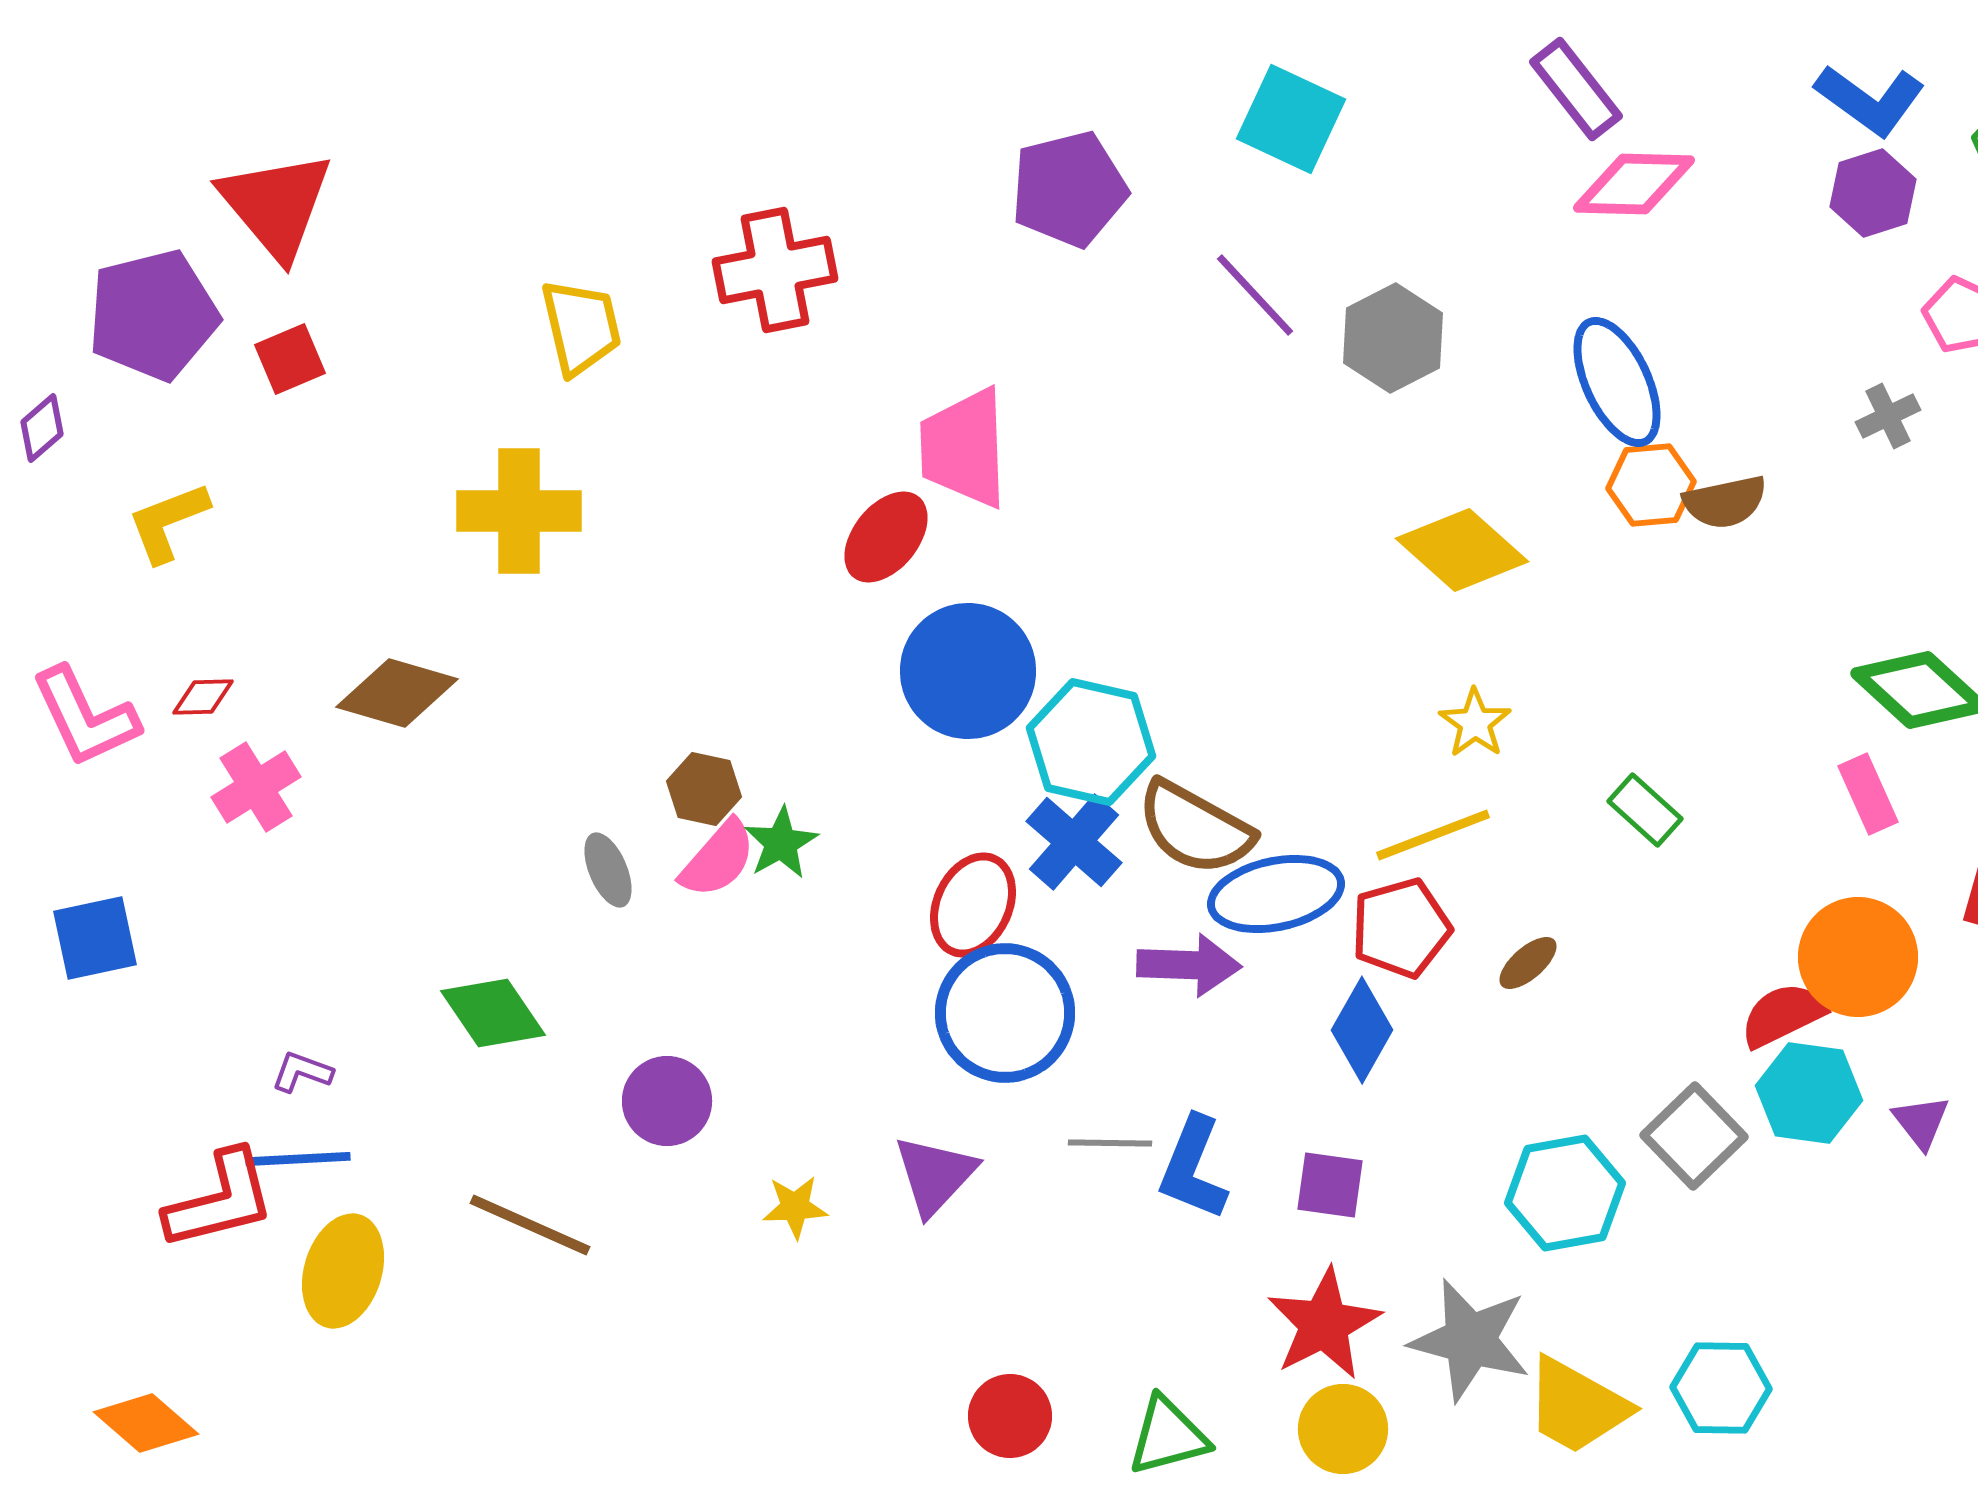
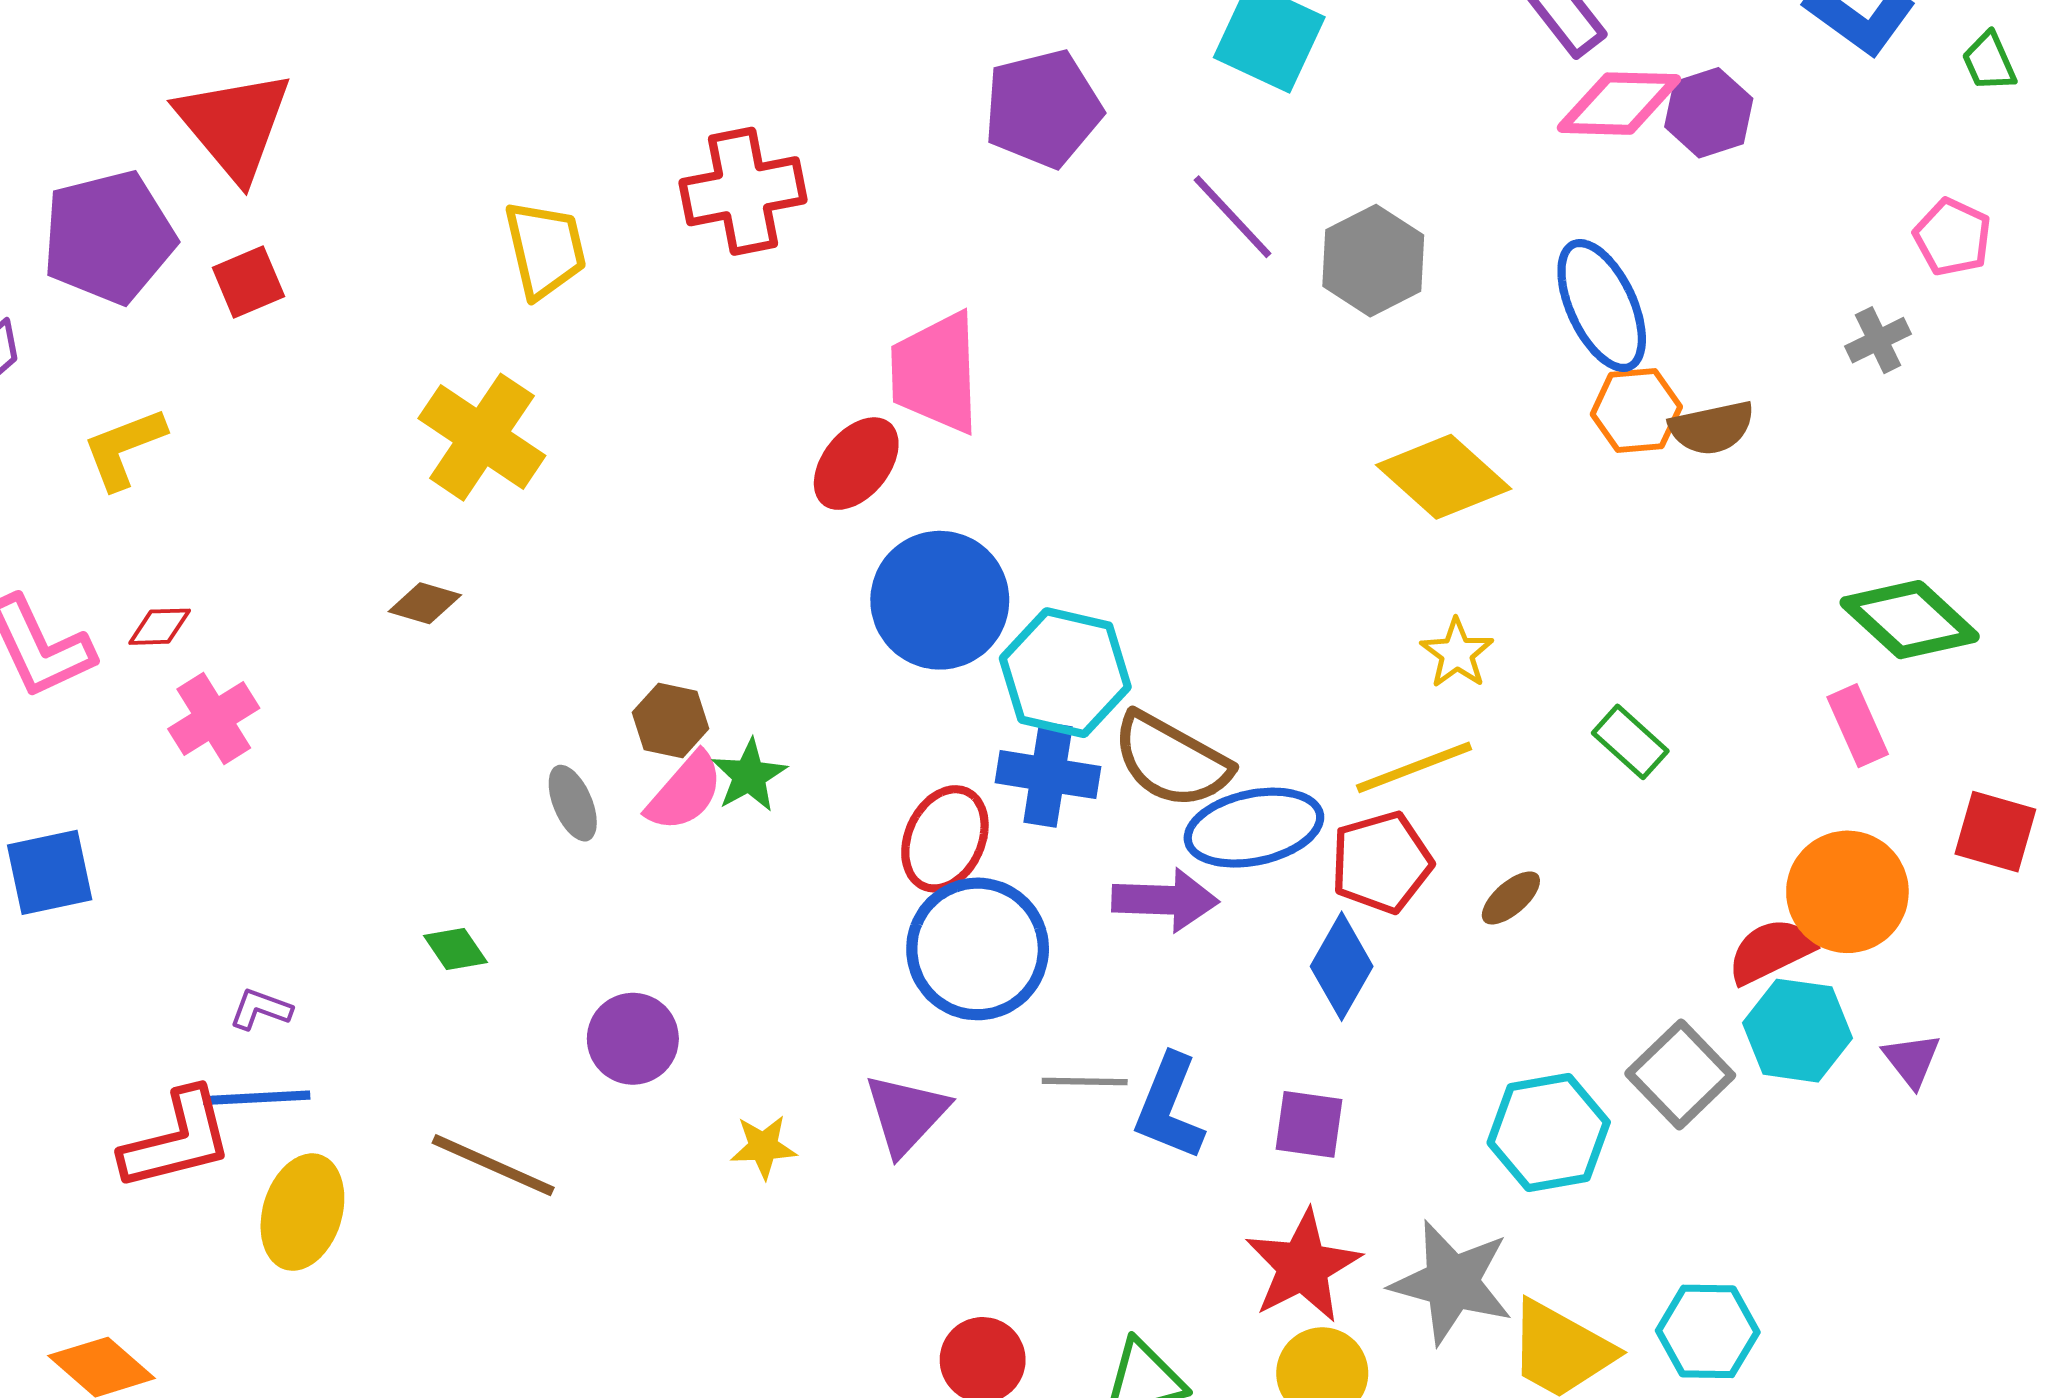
purple hexagon: (1873, 193) -> (1709, 113), moved
yellow cross: (519, 511) -> (482, 437), turned 34
brown diamond: (397, 693) -> (425, 603), moved, size x0.6
blue cross: (1074, 842) -> (1048, 775), turned -32
green diamond: (493, 1013) -> (455, 949), size x0.6

